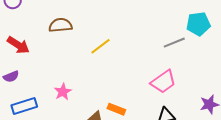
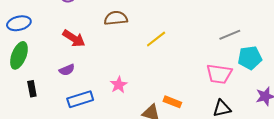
cyan pentagon: (198, 24) -> (250, 58), moved
pink trapezoid: (163, 82) -> (219, 74), turned 44

